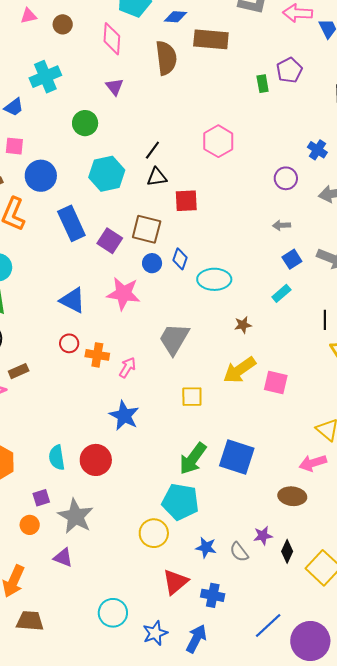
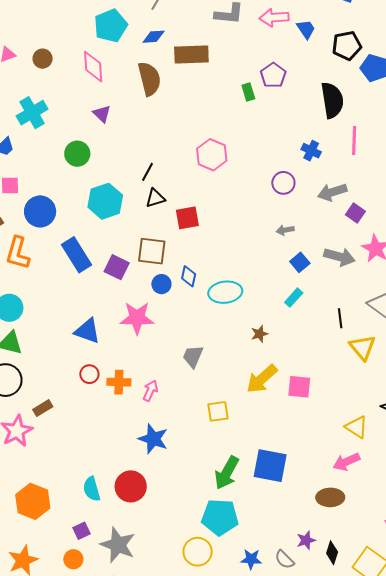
gray trapezoid: (174, 339) -> (193, 356), size x0.7

